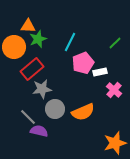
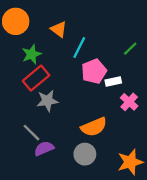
orange triangle: (28, 26) -> (59, 29), moved, turned 35
green star: (38, 39) -> (32, 54), moved
orange circle: (14, 47) -> (16, 21), moved
gray circle: (55, 109) -> (85, 154), moved
purple semicircle: (39, 131) -> (44, 148), turned -36

